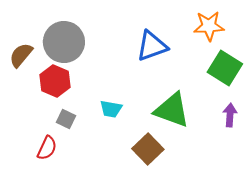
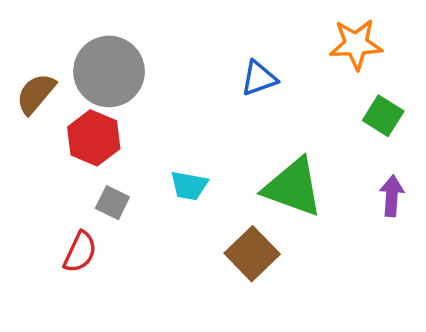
blue triangle: (152, 46) -> (259, 78), size x0.7
green square: (225, 68) -> (383, 116), size x0.7

